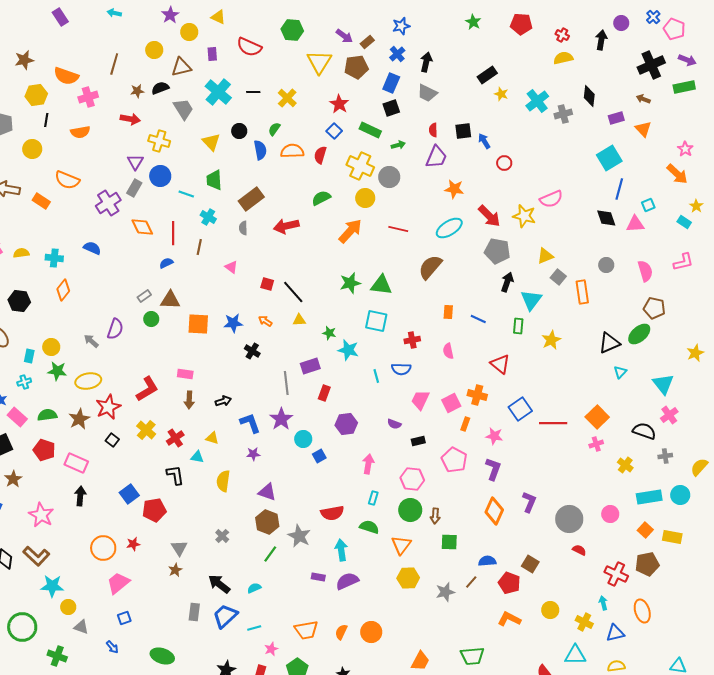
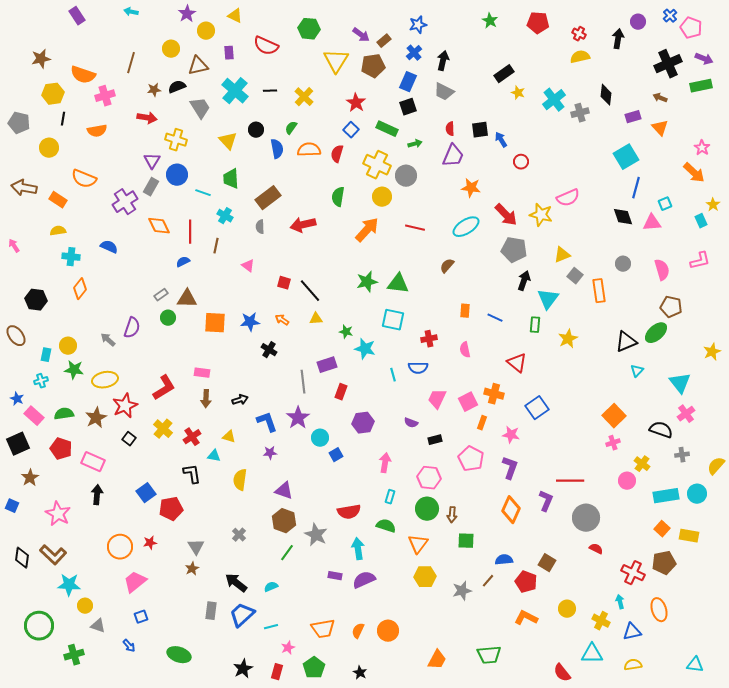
green semicircle: (321, 198) -> (338, 197), turned -54
cyan rectangle: (684, 222) -> (701, 221), turned 32
yellow semicircle: (21, 253) -> (58, 231), moved
brown semicircle: (430, 267) -> (447, 266), size x0.6
red line: (553, 423) -> (570, 481), moved
pink circle: (610, 514) -> (627, 481), moved
green cross: (57, 656) -> (74, 655), turned -36

